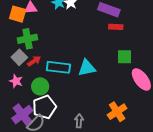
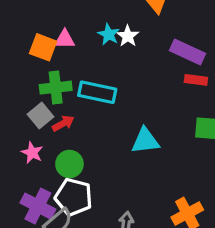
cyan rectangle: (58, 67) -> (97, 92), moved
white pentagon: (44, 107) -> (74, 197), turned 30
purple cross: (22, 115) -> (38, 206), turned -30

